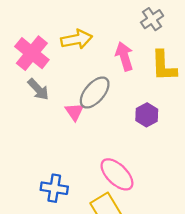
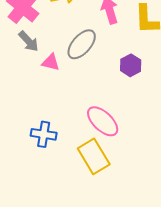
pink triangle: (74, 112) -> (51, 62), moved, turned -42

